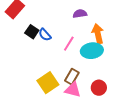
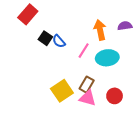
purple semicircle: (80, 14) -> (125, 26), moved
orange arrow: (98, 34) -> (100, 30), moved

